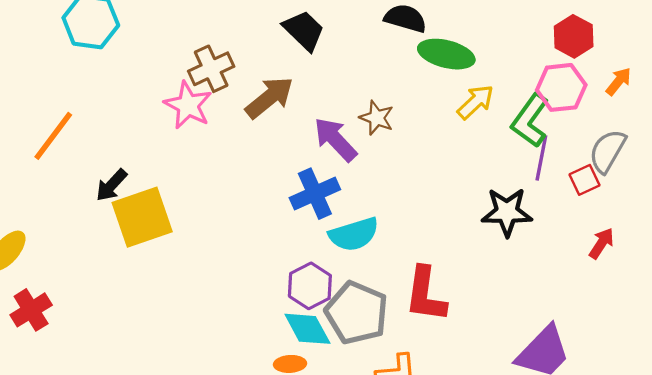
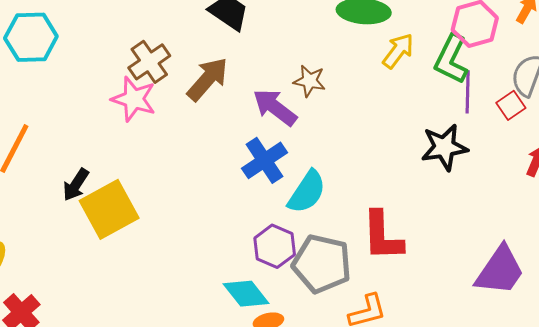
cyan semicircle: (354, 234) -> (307, 192), turned -30
cyan diamond: (307, 329) -> (246, 294), moved

